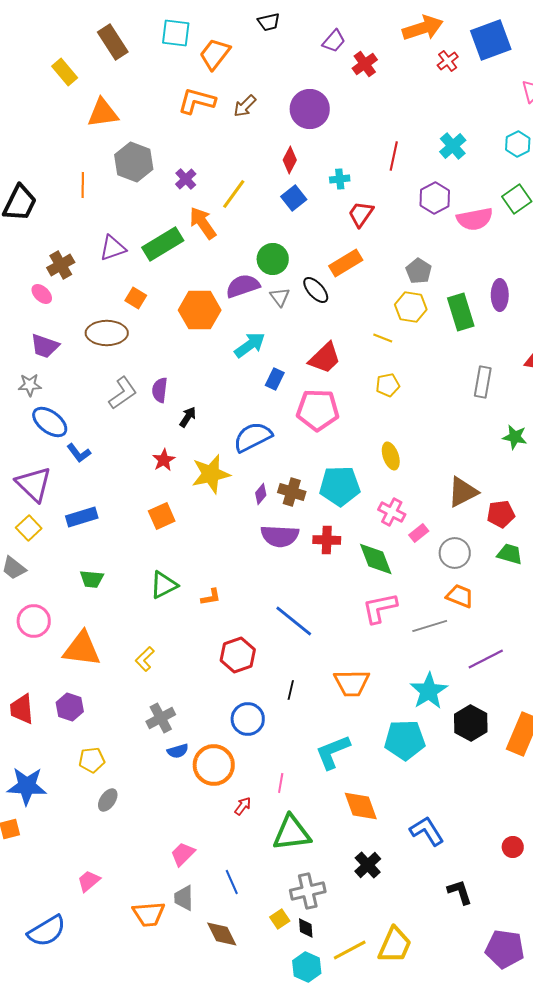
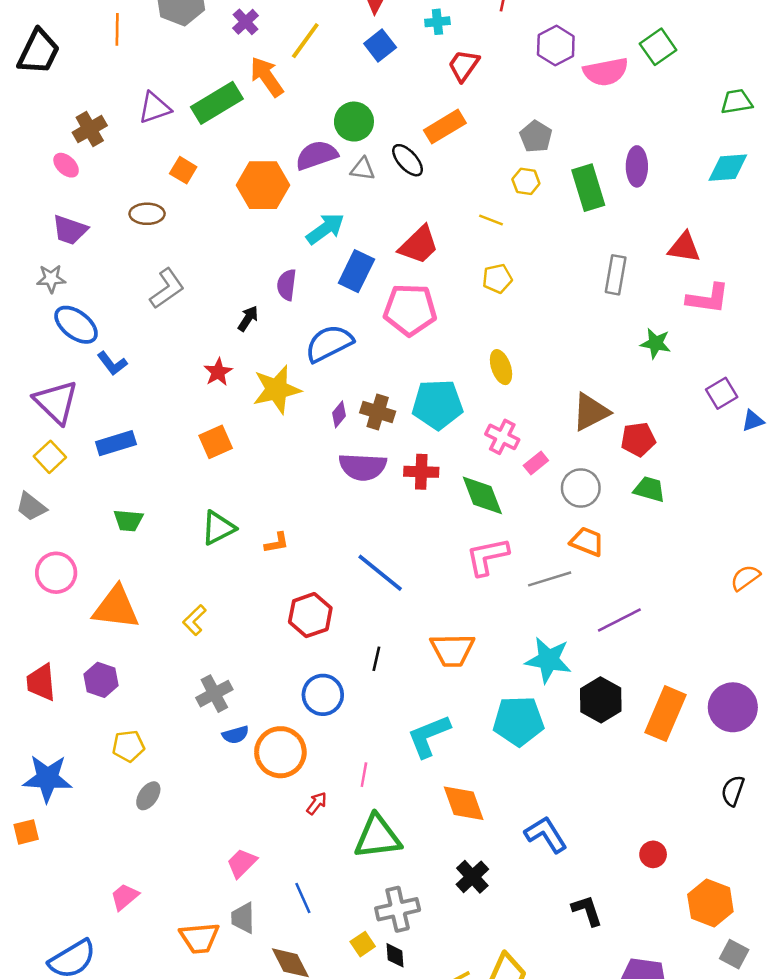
gray triangle: (280, 297) -> (363, 169), turned -45
yellow hexagon: (411, 307) -> (526, 181), size x0.7
brown ellipse: (107, 333) -> (147, 214), size x0.7
blue rectangle: (275, 379) -> (356, 271), size x1.5
purple semicircle: (160, 390) -> (287, 285), moved
cyan star: (429, 691) -> (548, 660), turned -30

